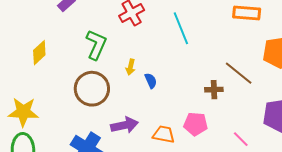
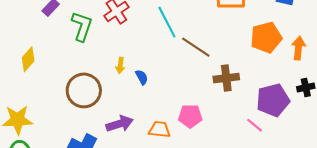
green L-shape: (96, 45) -> (82, 26), moved
brown line: (239, 73) -> (196, 47), moved
brown cross: (214, 90) -> (226, 78), moved, size x1.4
pink line: (241, 139) -> (255, 125), moved

